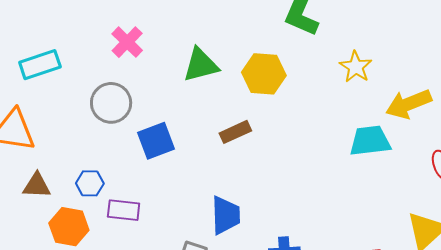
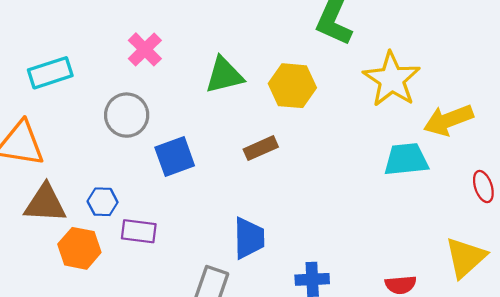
yellow star: (356, 67) -> (392, 79), size x1.6
brown triangle: (37, 186) -> (45, 203), size x1.4

